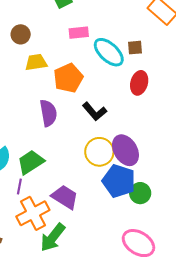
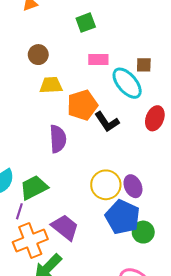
brown square: (135, 48) -> (144, 65), moved
black L-shape: (95, 111) -> (107, 122), moved
purple ellipse: (125, 150) -> (133, 186), size x0.7

